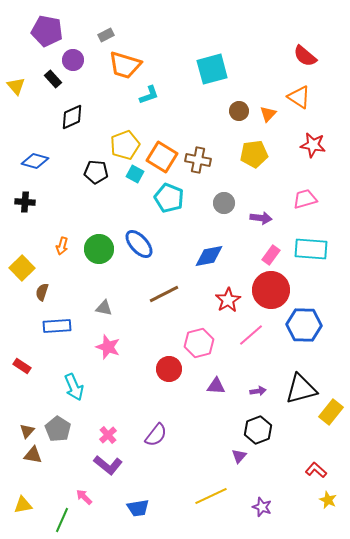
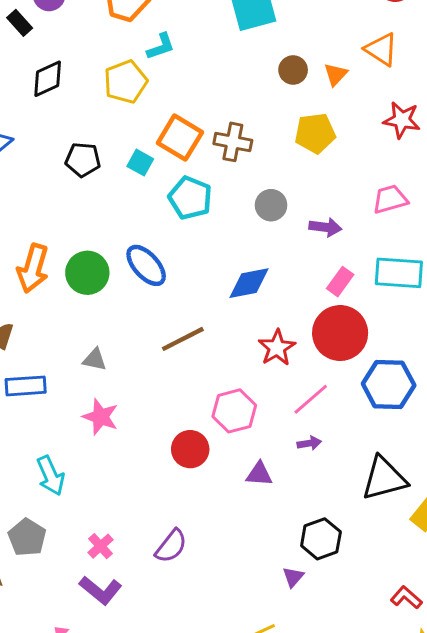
yellow pentagon: (125, 145) -> (126, 82), moved
orange arrow: (62, 246) -> (33, 268), size x1.8
purple arrow: (258, 391) -> (309, 443), moved

